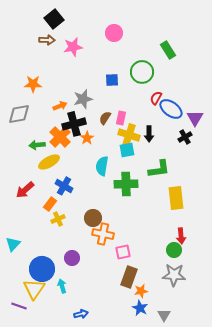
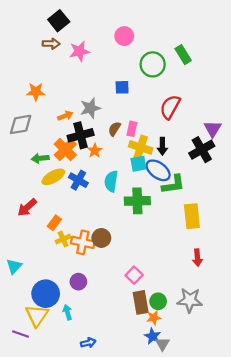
green circle: (142, 72) -> (153, 64), moved
red semicircle: (156, 98) -> (170, 107), size x1.6
blue ellipse: (171, 109) -> (158, 170), moved
black cross: (185, 137) -> (202, 150), size x1.6
blue cross: (64, 186) -> (78, 180), moved
orange cross: (103, 234) -> (83, 242), moved
green circle: (174, 250) -> (158, 301), moved
pink square: (123, 252) -> (134, 275), turned -35
brown rectangle: (129, 277) -> (141, 302), turned -30
gray triangle: (164, 315) -> (162, 344), moved

